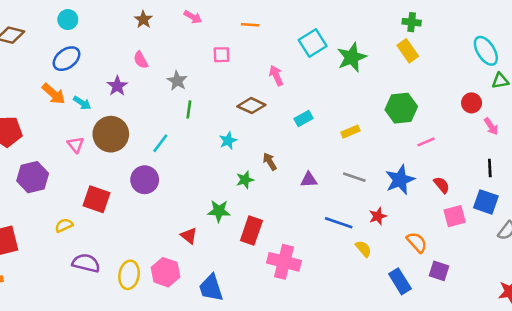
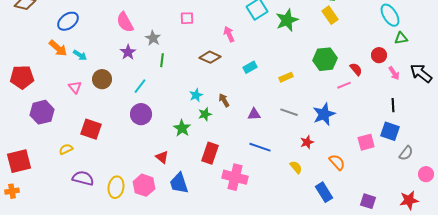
pink semicircle: (141, 60) -> (125, 22), size x1.5
purple star: (117, 86) -> (128, 52), moved
brown circle: (111, 134) -> (102, 79), size x0.7
cyan star: (228, 141) -> (196, 95), moved
purple circle: (145, 180) -> (141, 114), moved
red semicircle: (442, 185) -> (356, 69), moved
green star: (219, 211) -> (182, 128), moved, turned 30
blue line: (339, 223) -> (260, 147), moved
purple square: (439, 271) -> (368, 201), moved
blue trapezoid: (211, 288) -> (179, 183), moved

